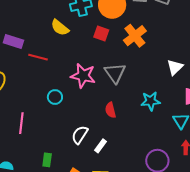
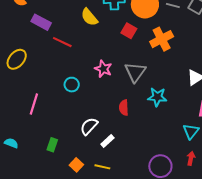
pink star: (83, 76) -> (103, 69), size x0.7
cyan star: (151, 101) -> (157, 97), moved

